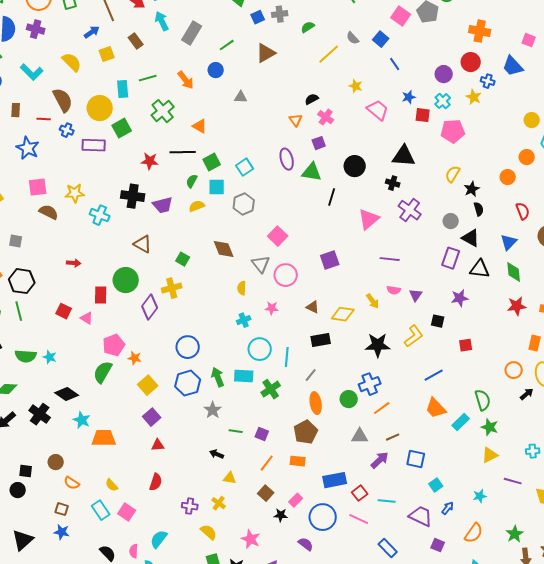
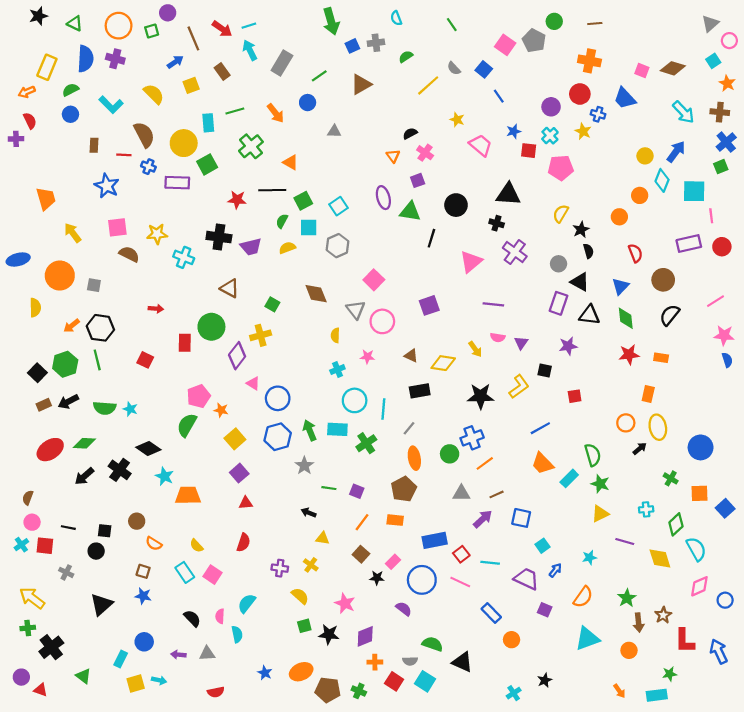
pink triangle: (87, 318) -> (253, 383), moved

